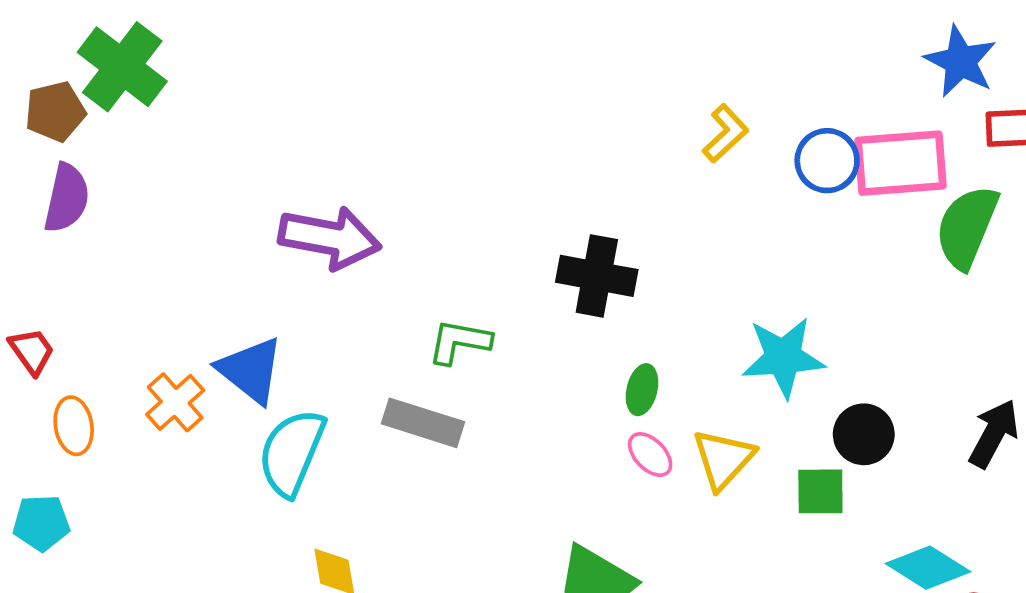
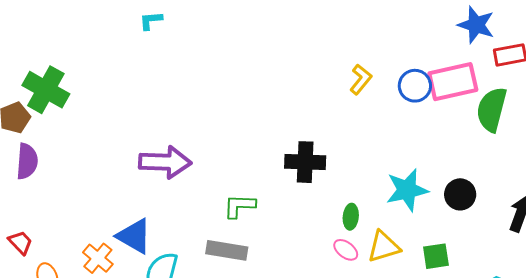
green ellipse: (642, 390) -> (351, 217), moved
black circle: (864, 434) -> (460, 194), moved
yellow triangle: (723, 459) -> (384, 247), turned 39

